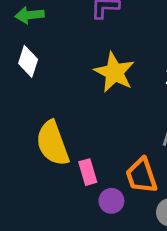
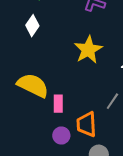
yellow semicircle: (53, 143) -> (33, 85), turned 120
pink rectangle: (88, 172) -> (58, 104), moved

